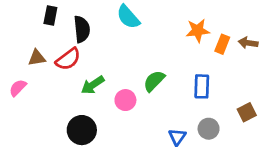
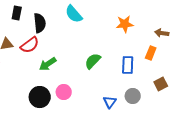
orange rectangle: (222, 44) -> (151, 53), moved
pink circle: (125, 100) -> (64, 92), moved

